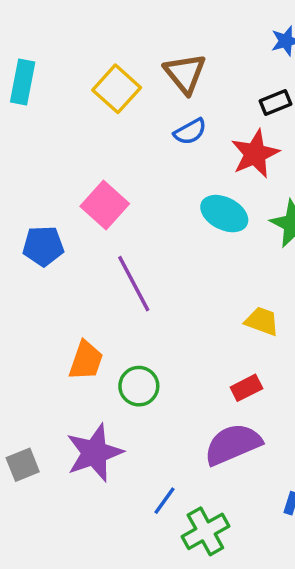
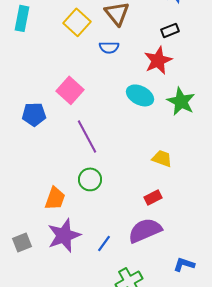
blue semicircle: (190, 132) -> (109, 47), moved, turned 30
orange trapezoid: (86, 360) -> (55, 198), moved
green circle: (139, 386) -> (90, 179), moved
blue line: (164, 501) -> (104, 243), moved

